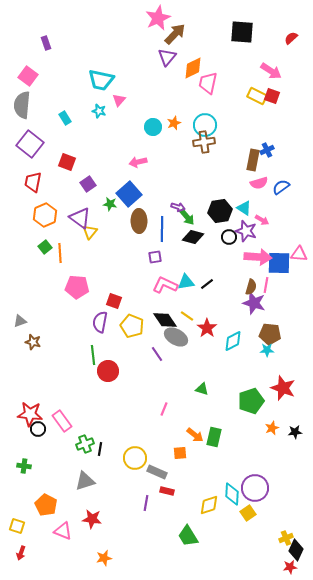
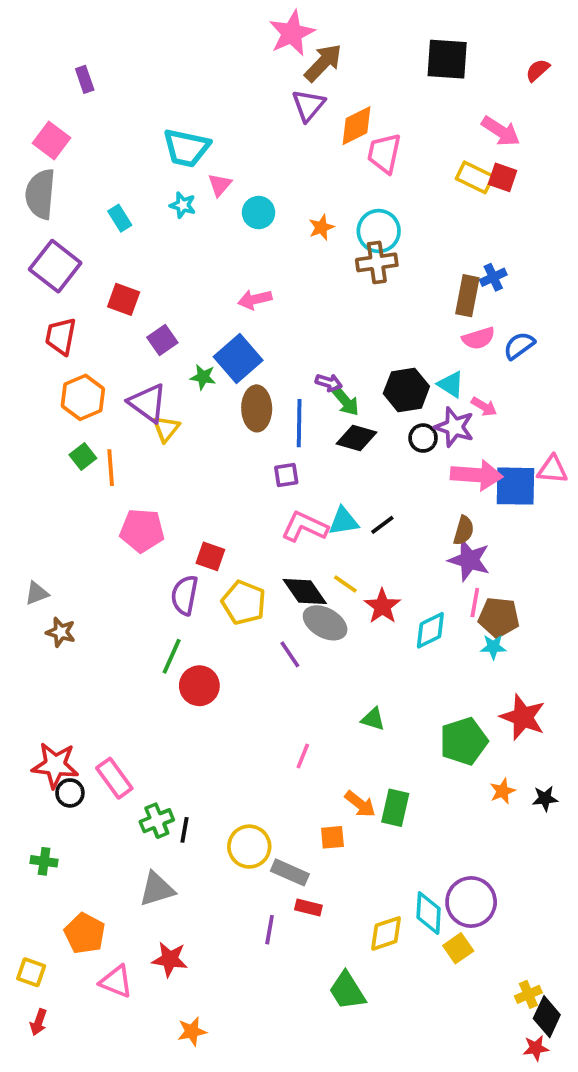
cyan circle: (153, 127) -> (258, 213), moved
pink line: (266, 285) -> (475, 603), moved
green line: (93, 355) -> (172, 656), turned 30

